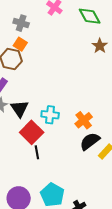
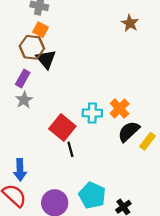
black triangle: (20, 109) -> (46, 59), moved
cyan cross: (50, 115) -> (92, 113), moved

